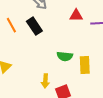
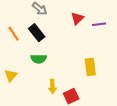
red triangle: (76, 15) -> (77, 18), turned -40
green semicircle: (65, 56) -> (39, 59), moved

